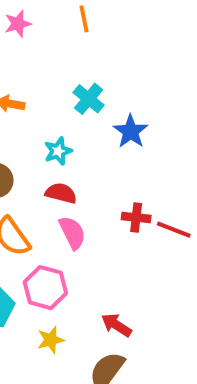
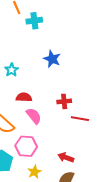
cyan cross: (89, 99) -> (34, 21), moved, turned -35
cyan star: (58, 151) -> (12, 70), moved
red line: (174, 230) -> (80, 119), moved

